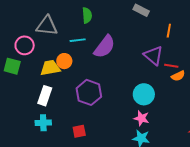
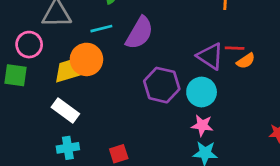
purple triangle: (153, 55) -> (210, 56), moved
orange circle: (64, 61) -> (86, 59), size x1.5
purple hexagon: (89, 92) -> (162, 85), moved
white rectangle: (45, 96) -> (65, 110), turned -66

